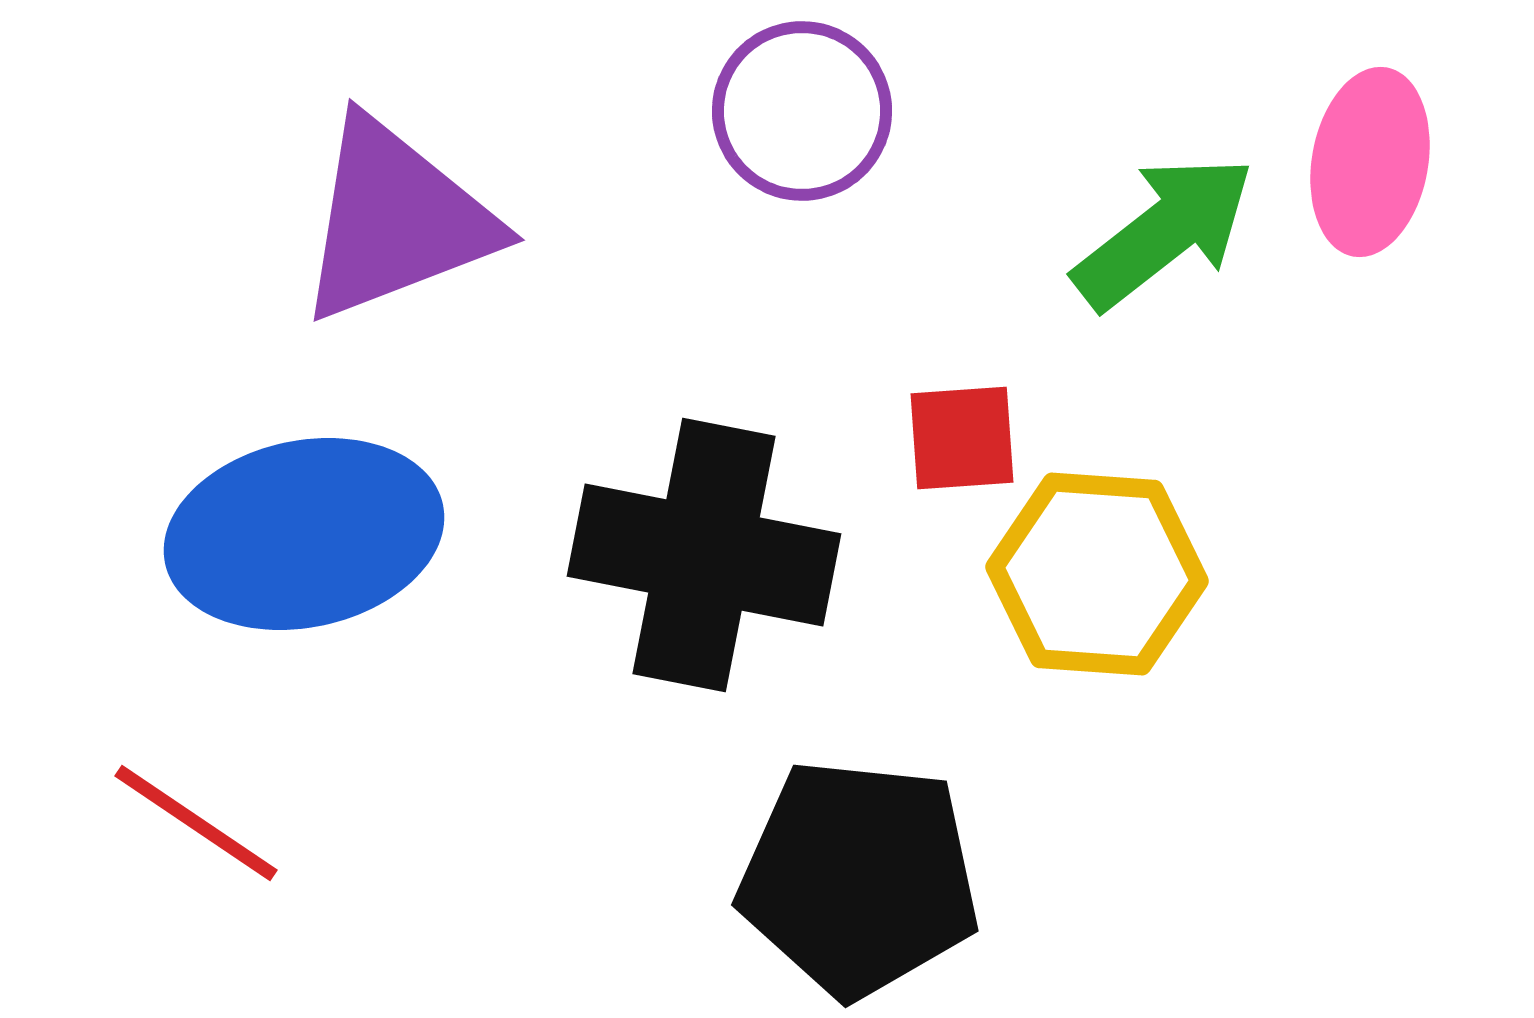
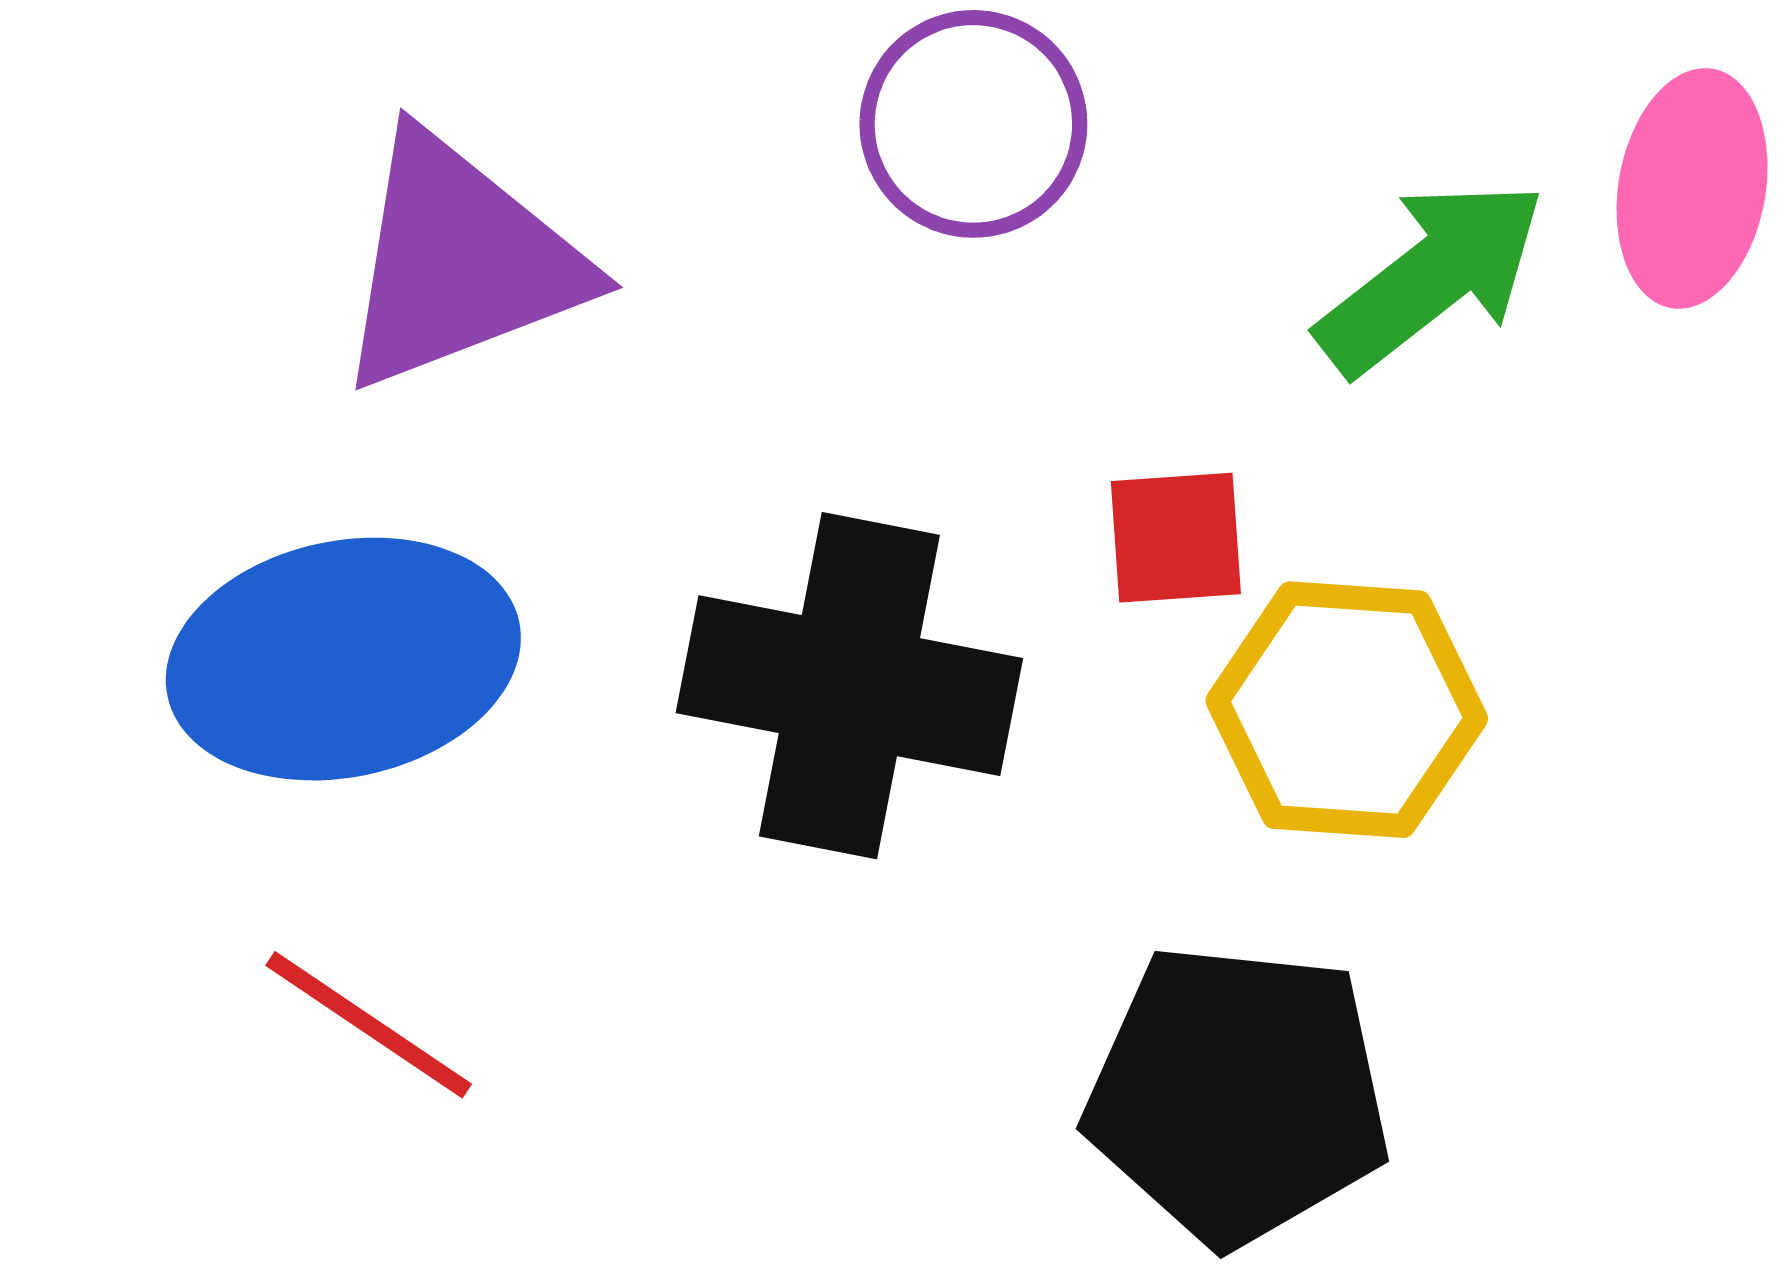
red line: (196, 823) -> (369, 1025), moved
black pentagon: (859, 878) -> (1238, 1094), moved

